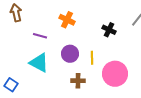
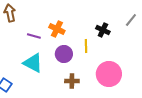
orange cross: (67, 20) -> (57, 29), moved
yellow line: (92, 58) -> (86, 46), moved

